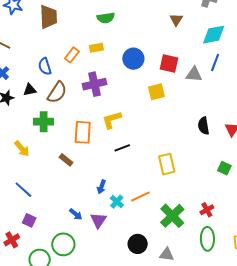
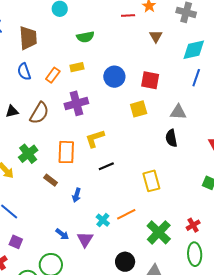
blue semicircle: (45, 66) -> (24, 72), moved
gray triangle: (194, 74) -> (178, 112), moved
green cross: (44, 122) -> (28, 154), moved, turned -36
black semicircle: (204, 126) -> (171, 138), moved
blue arrow: (101, 187) -> (77, 195), moved

